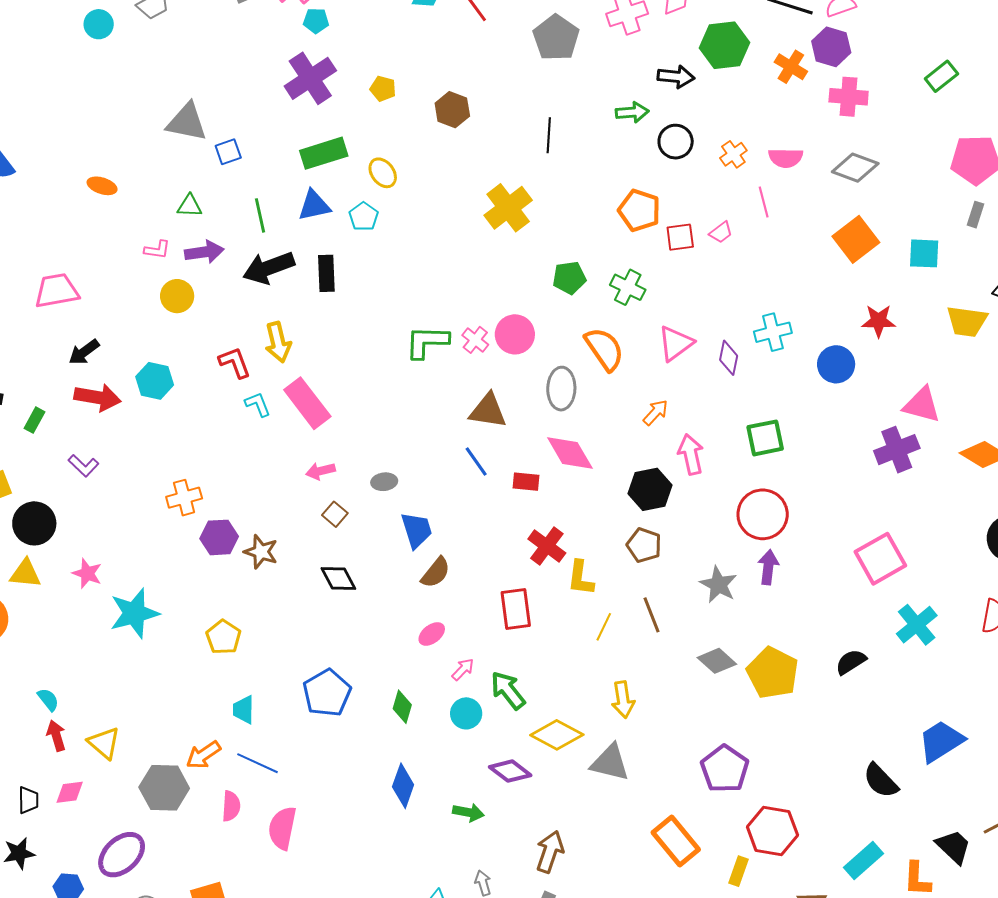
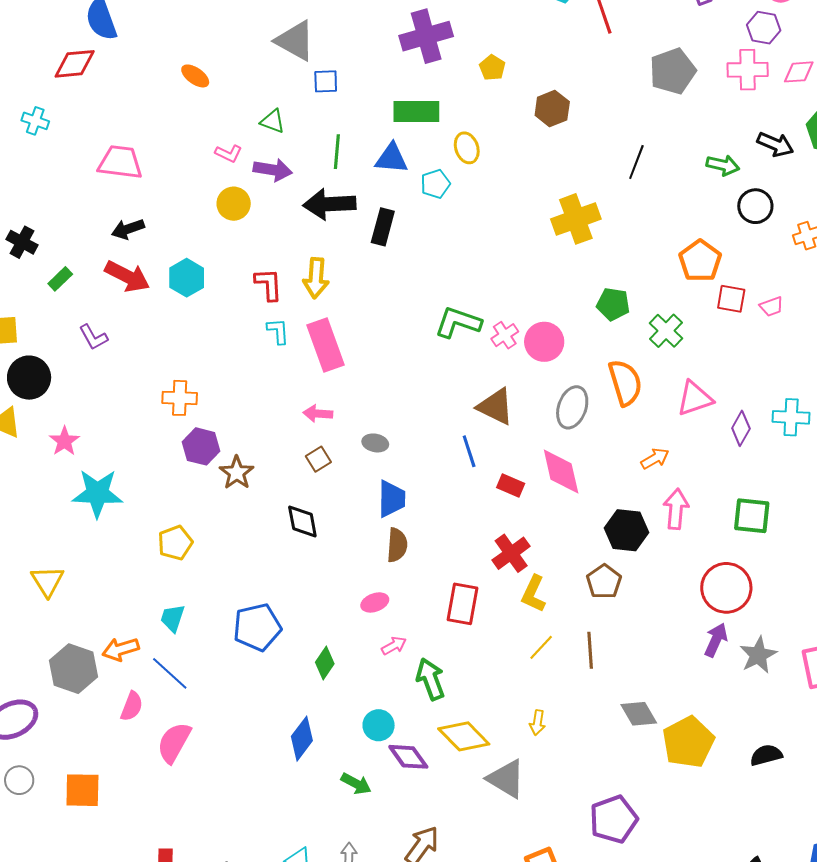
brown semicircle: (436, 573) -> (397, 545), turned -52
gray star: (718, 585) -> (758, 655), moved
yellow arrow: (623, 700) -> (537, 723), size x0.7
cyan circle: (466, 713) -> (379, 725), moved
yellow triangle: (104, 743) -> (48, 581), moved

